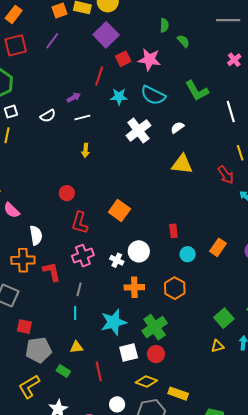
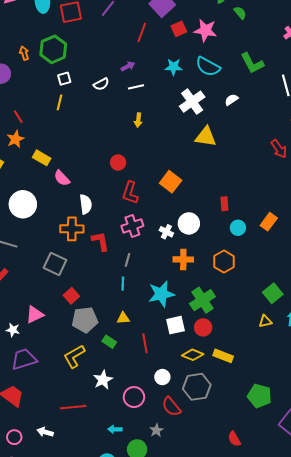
red line: (99, 76) -> (142, 33), moved
yellow triangle: (182, 164) -> (206, 137), moved
red square: (24, 327) -> (71, 296), turned 35
yellow rectangle: (178, 394) -> (223, 356), moved

